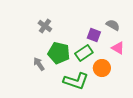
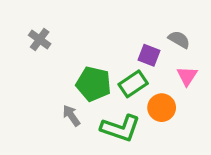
gray cross: (45, 26) -> (40, 39), moved
pink triangle: (118, 48) -> (187, 76), turned 32
gray arrow: (39, 64) -> (71, 116), moved

